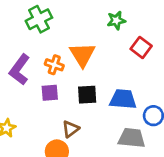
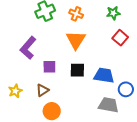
green star: (116, 20) -> (113, 13), moved
orange cross: (54, 65) -> (76, 14), moved
brown triangle: (71, 129) -> (42, 90), moved

